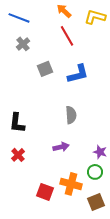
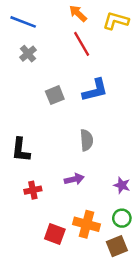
gray square: (45, 69) -> (55, 95), moved
red cross: (18, 155) -> (33, 190), moved, turned 32
green circle: (95, 172) -> (122, 218), moved

